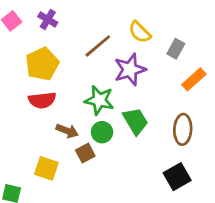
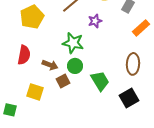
purple star: (130, 70) -> (95, 21), size x0.6
red semicircle: (42, 100) -> (24, 55), moved, turned -72
green trapezoid: (135, 121) -> (100, 81), moved

